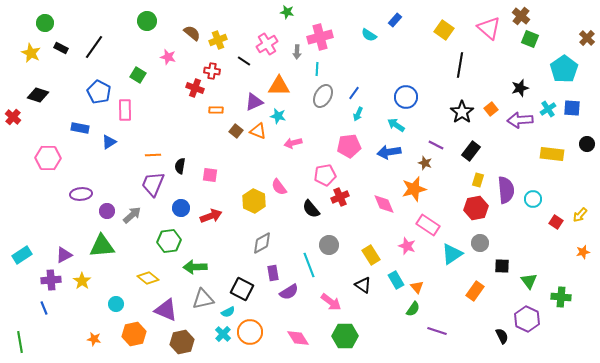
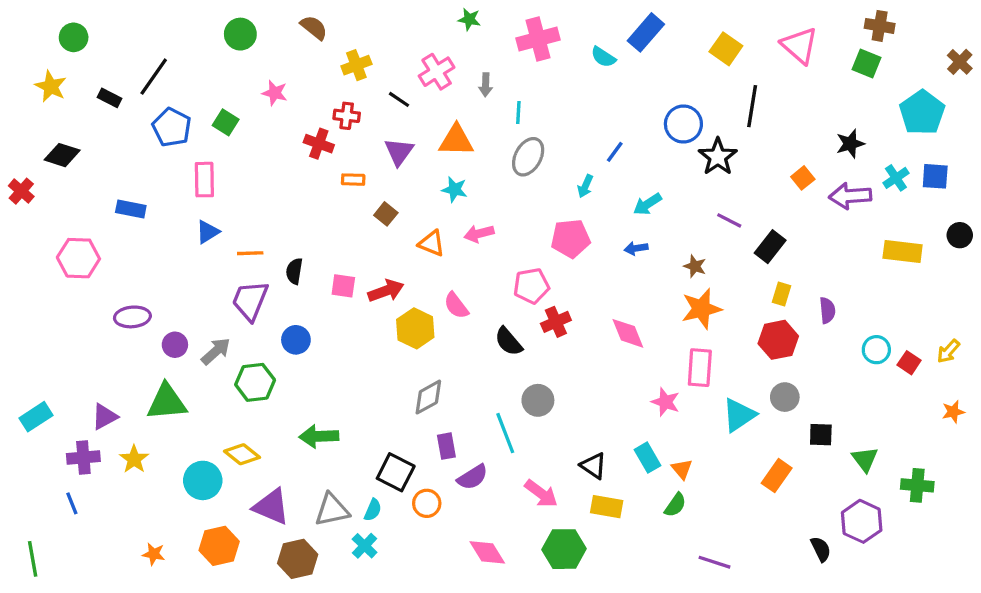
brown cross: (521, 16) -> (880, 26), moved, turned -30
blue rectangle: (395, 20) -> (646, 32), size x1.6
brown semicircle: (192, 33) -> (314, 28), moved
pink cross: (320, 37) -> (538, 39), moved
black rectangle: (61, 48) -> (110, 98), moved
blue pentagon: (99, 92) -> (172, 127), moved
blue line: (354, 93) -> (615, 152), moved
blue circle: (406, 97) -> (683, 124), moved
purple triangle: (254, 102) -> (399, 152), moved, turned -30
black star: (462, 112) -> (718, 157), moved
cyan arrow: (396, 125) -> (647, 204), turned -66
orange triangle: (258, 131) -> (432, 243), moved
blue triangle: (109, 142) -> (208, 232), moved
purple line: (436, 145) -> (729, 220), moved
blue arrow: (389, 152) -> (636, 248), size x0.6
orange star: (414, 189) -> (701, 309), moved
purple semicircle: (506, 190) -> (827, 310), size x0.6
cyan circle: (533, 199) -> (876, 350), moved
red arrow: (211, 216) -> (386, 291), moved
pink rectangle: (428, 225) -> (700, 368), turned 60
green hexagon: (169, 241) -> (255, 382), moved
yellow rectangle: (371, 255) -> (607, 507), moved, turned -48
gray triangle: (203, 299) -> (332, 510), moved
cyan circle: (116, 304) -> (203, 480), moved, size x1.5
cyan semicircle: (228, 312) -> (373, 510), turned -40
purple line: (437, 331) -> (714, 562), moved
orange circle: (250, 332) -> (427, 503), moved, size x0.7

